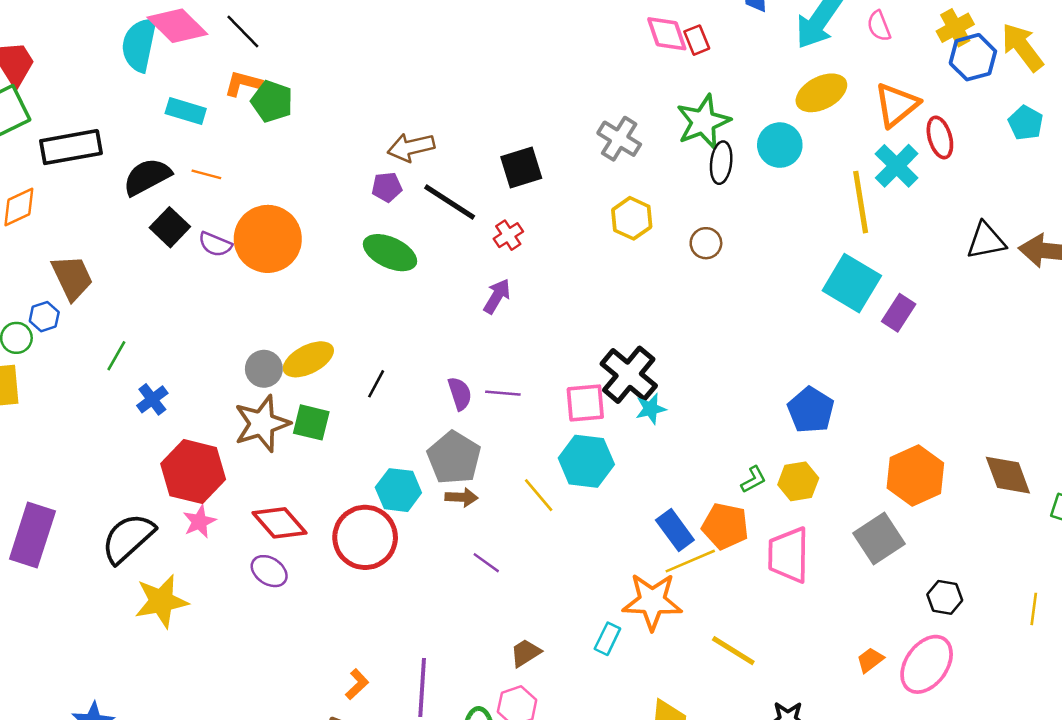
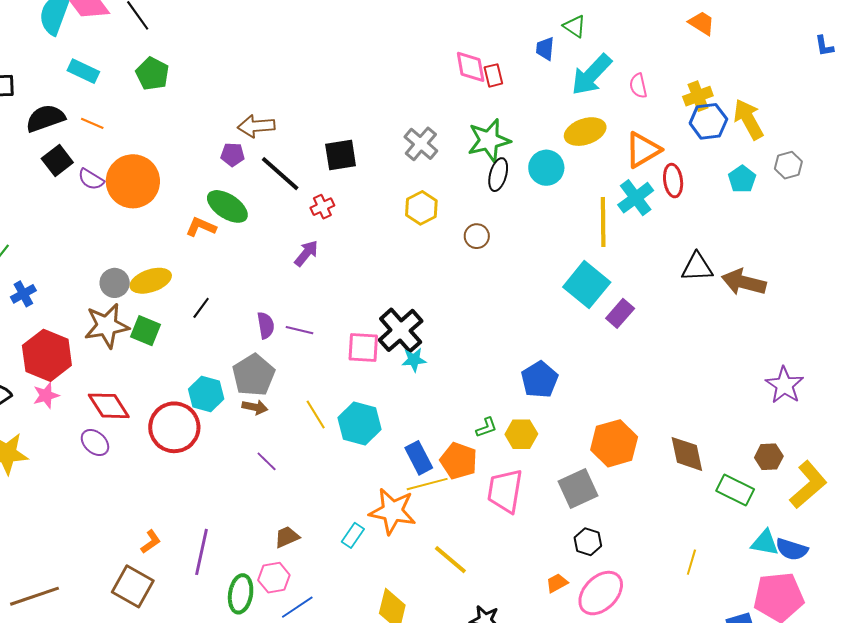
orange L-shape: (243, 83) -> (201, 227), moved
cyan hexagon: (586, 461) -> (359, 423), moved
black hexagon: (945, 597) -> (588, 542), moved

